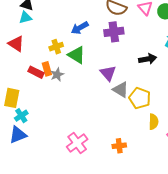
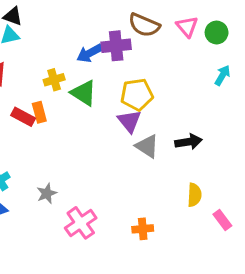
purple cross: (114, 32) -> (116, 46), moved
black arrow: (148, 59) -> (188, 142), moved
gray star: (57, 75) -> (47, 193), moved
yellow pentagon: (140, 98) -> (137, 95), moved, turned -30

